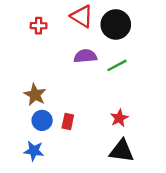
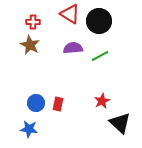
brown star: (35, 95) -> (30, 45), moved
black triangle: (122, 151) -> (120, 123), moved, turned 35

